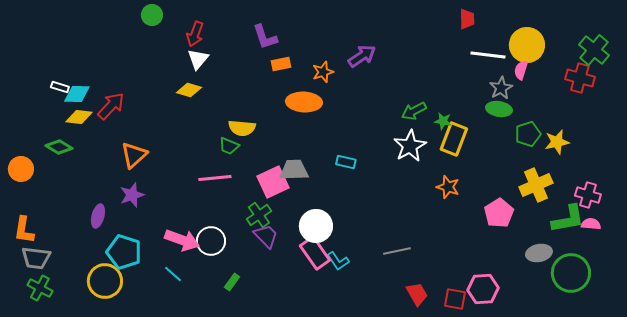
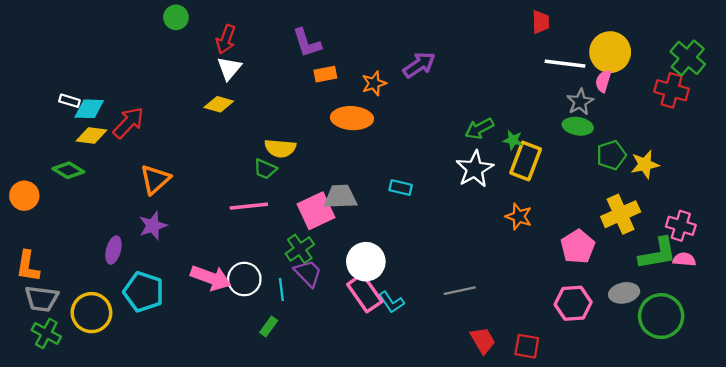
cyan line: (173, 274) -> (281, 289), moved, turned 42
yellow circle: (105, 281) -> (91, 313), moved
pink hexagon: (483, 289) -> (573, 303), moved

